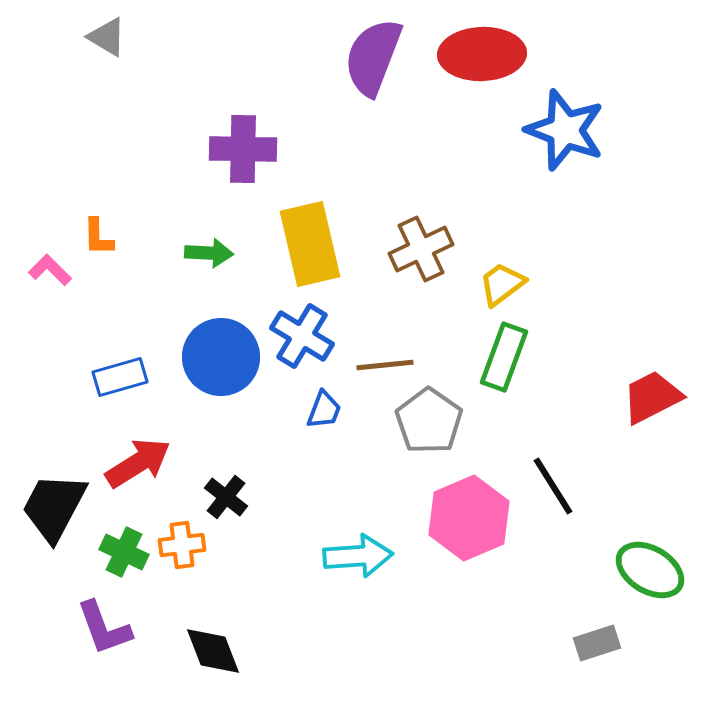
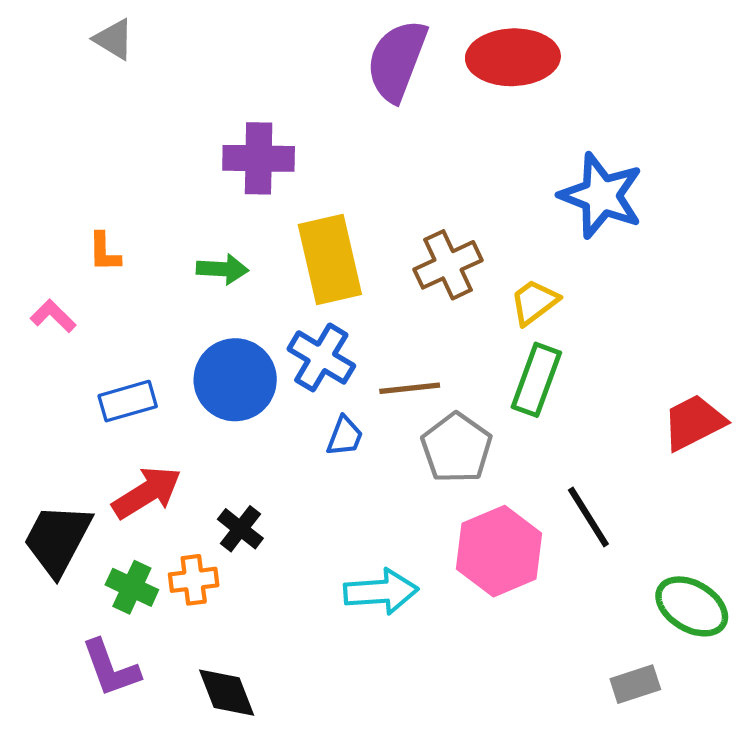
blue star: (565, 130) -> (601, 196), moved
pink L-shape: (50, 270) -> (53, 316), moved

